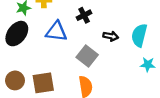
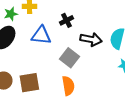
black arrow: (111, 36) -> (91, 39), size x1.5

